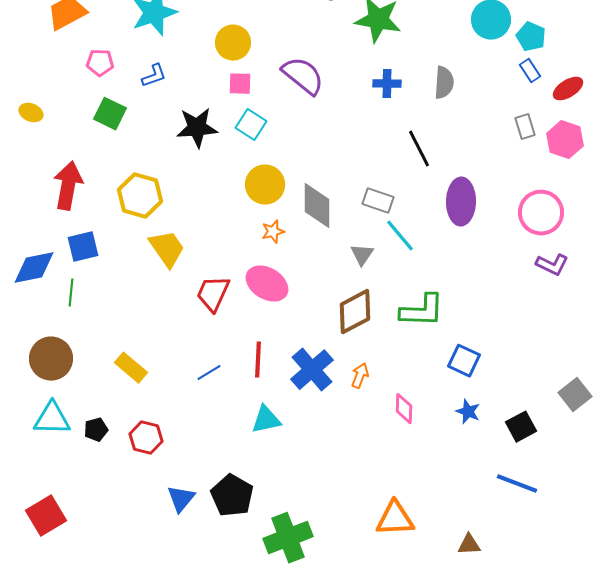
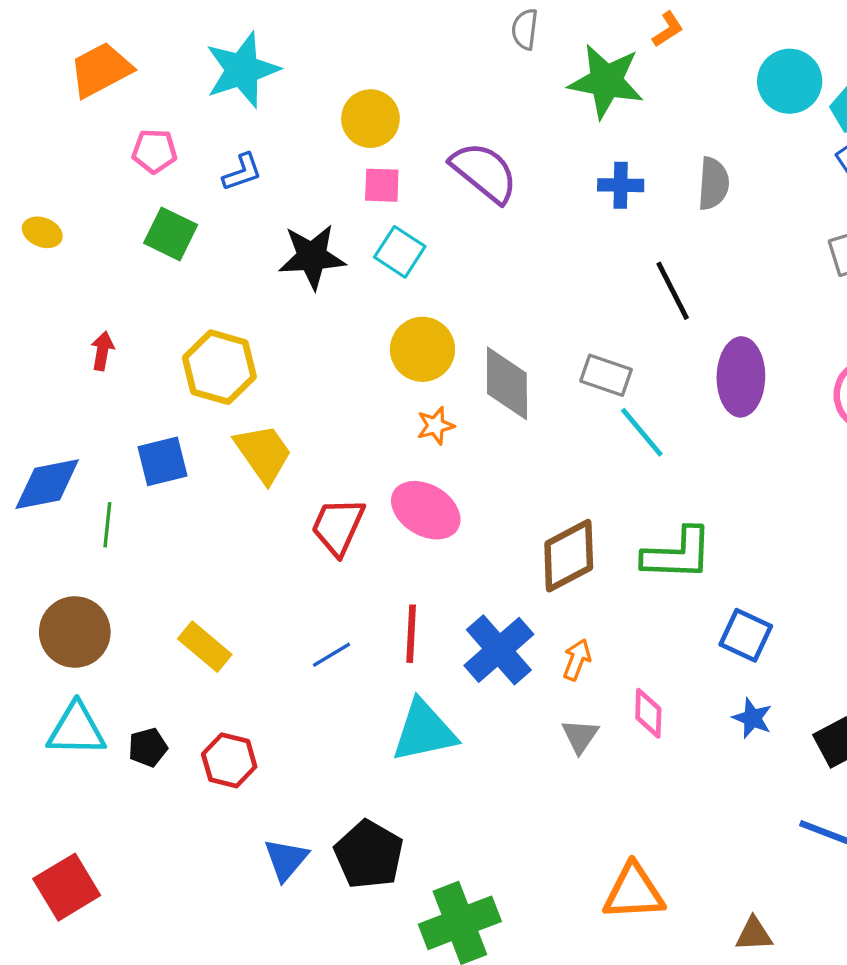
red arrow: (68, 186) -> (102, 351), size x0.5
blue square: (83, 247) -> (163, 461), moved
gray triangle: (362, 255) -> (580, 736), moved
cyan triangle: (266, 420) -> (424, 731), size x1.4

